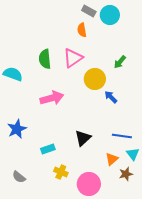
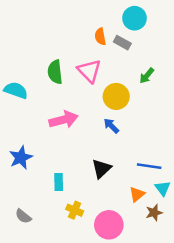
gray rectangle: (89, 11) -> (122, 43), moved
pink triangle: (73, 58) -> (89, 71), turned -40
blue arrow: (111, 97) -> (111, 126), moved
cyan rectangle: (48, 149) -> (59, 182), turned -72

